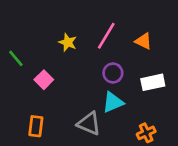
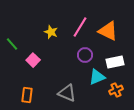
orange triangle: (144, 41) -> (108, 31), size x1.5
cyan triangle: (113, 102) -> (97, 77), moved
orange cross: (146, 133) -> (116, 90), moved

